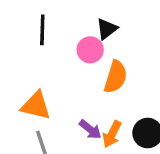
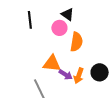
black triangle: (107, 29) -> (68, 14), turned -40
orange triangle: (36, 106) -> (52, 63), moved

